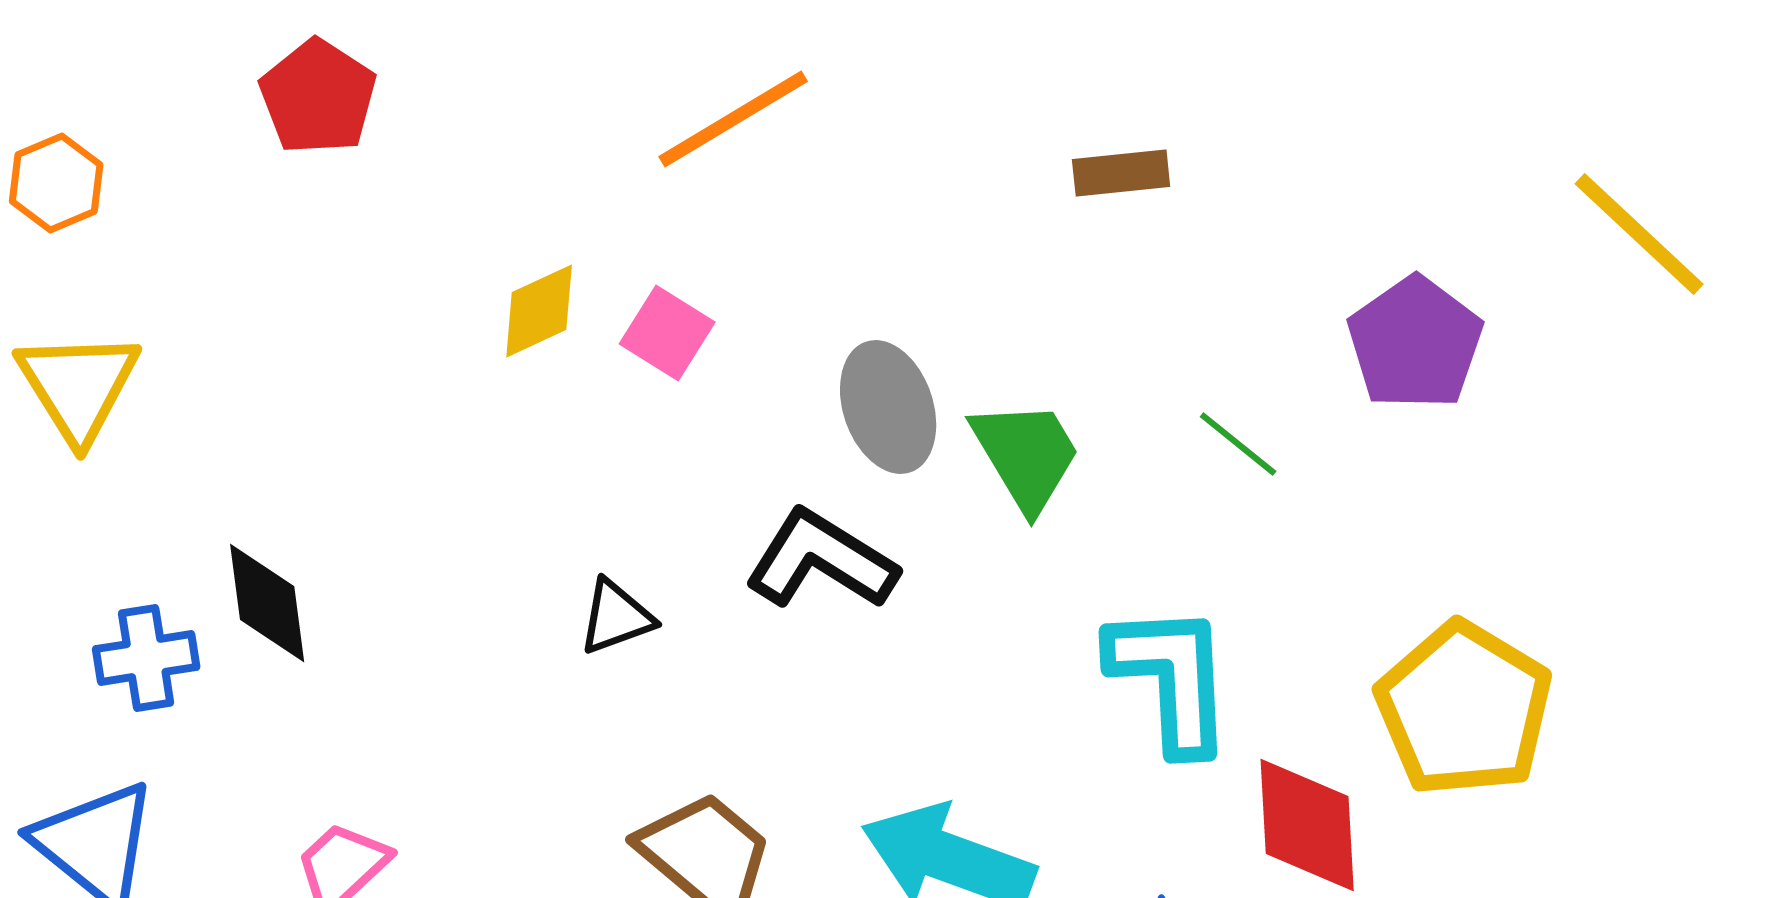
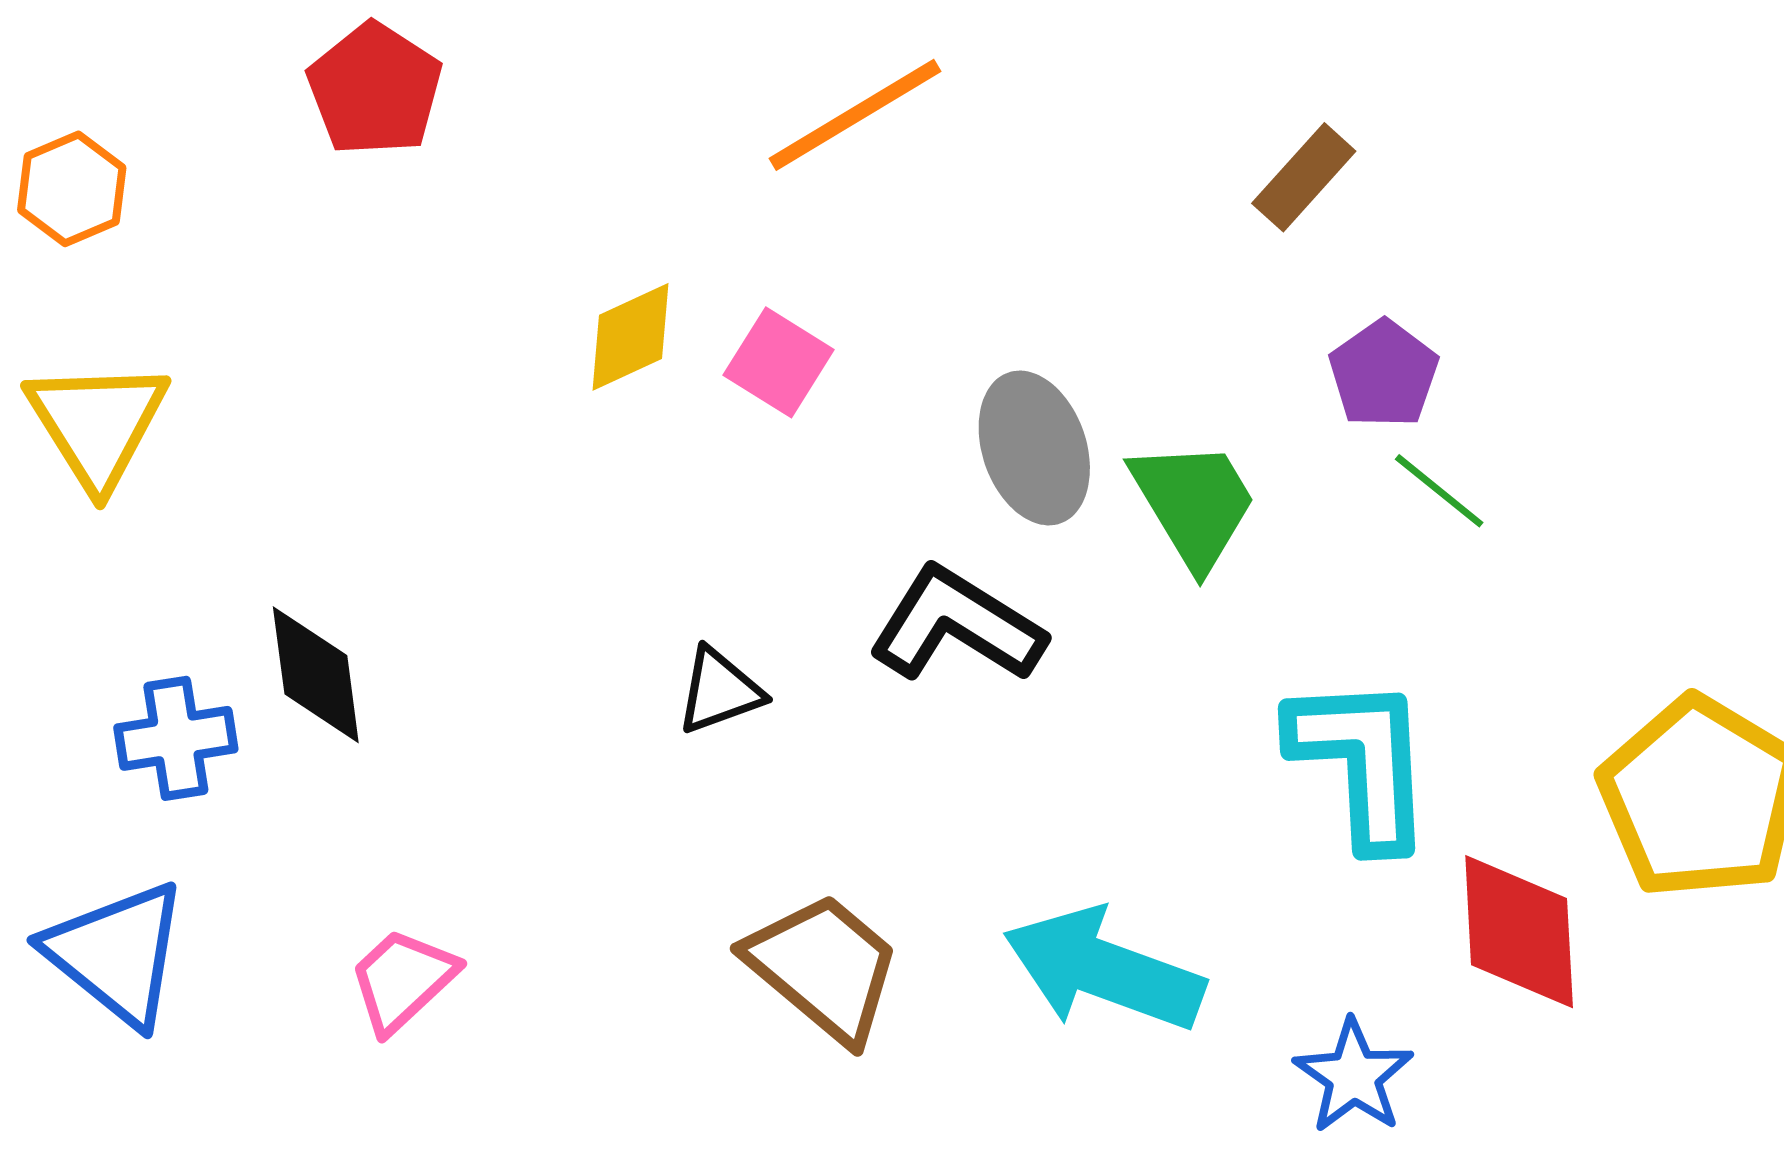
brown rectangle: (1121, 173) -> (1304, 177), turned -42
purple pentagon: (1415, 343) -> (1384, 374), moved, size x0.7

